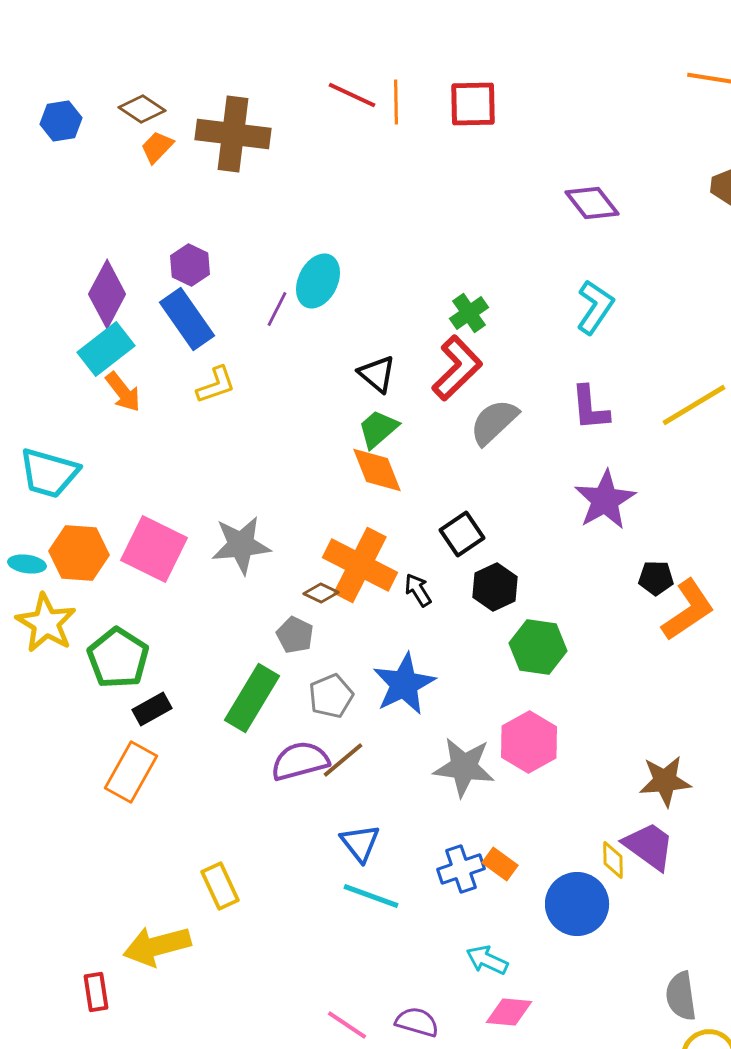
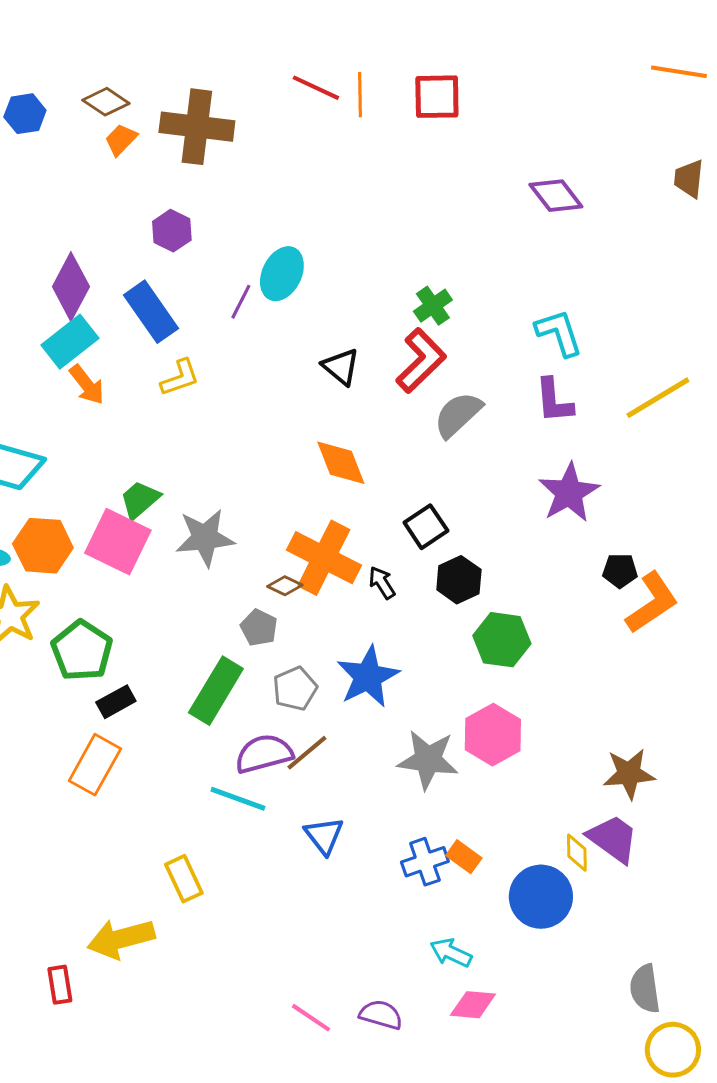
purple hexagon: (190, 265) -> (172, 231), moved
cyan L-shape: (595, 307) -> (559, 333), moved, turned -52
green trapezoid: (378, 429) -> (140, 500), moved
cyan line: (371, 896) -> (238, 799), moved

